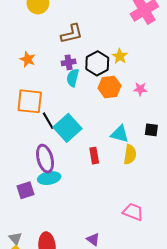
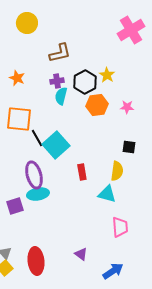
black square: (151, 130) -> (129, 147), moved
cyan triangle: (120, 134) -> (107, 194), moved
pink trapezoid: (133, 212) -> (120, 227), turned 65

